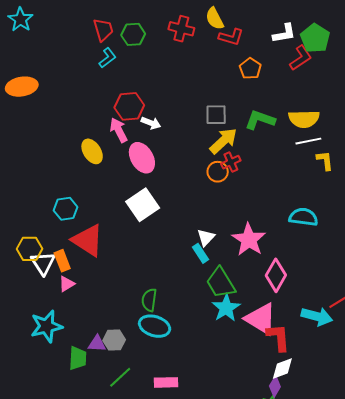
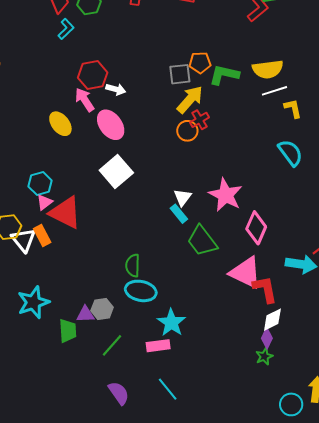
orange pentagon: (250, 69) -> (200, 63), moved, turned -30
cyan semicircle: (303, 217) -> (290, 153), moved, turned 52
pink triangle: (67, 284) -> (45, 202), moved
cyan star: (226, 308) -> (171, 323), moved

